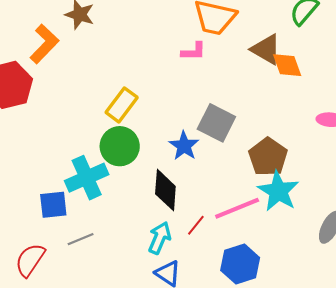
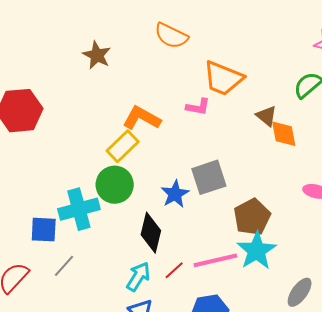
orange L-shape: (44, 44) -> (142, 118), moved, turned -114
brown triangle: (266, 49) -> (266, 116), size x0.7
gray square: (216, 123) -> (209, 177), turned 36
gray line: (81, 239) -> (64, 266), turned -35

